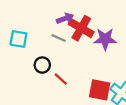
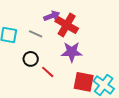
gray line: (59, 38) -> (36, 34), moved
purple star: (105, 39) -> (72, 52), moved

